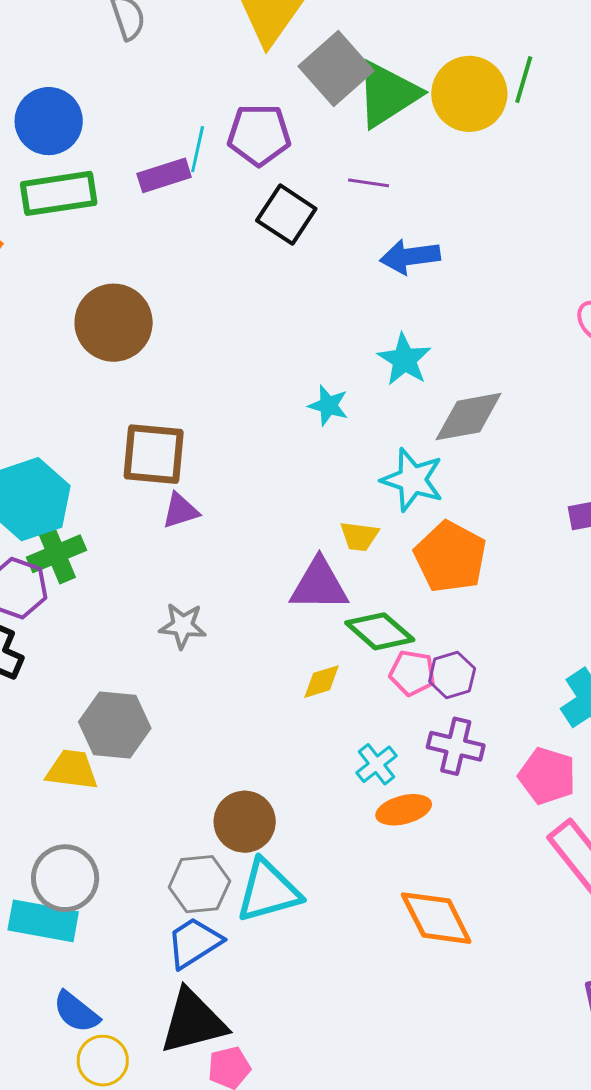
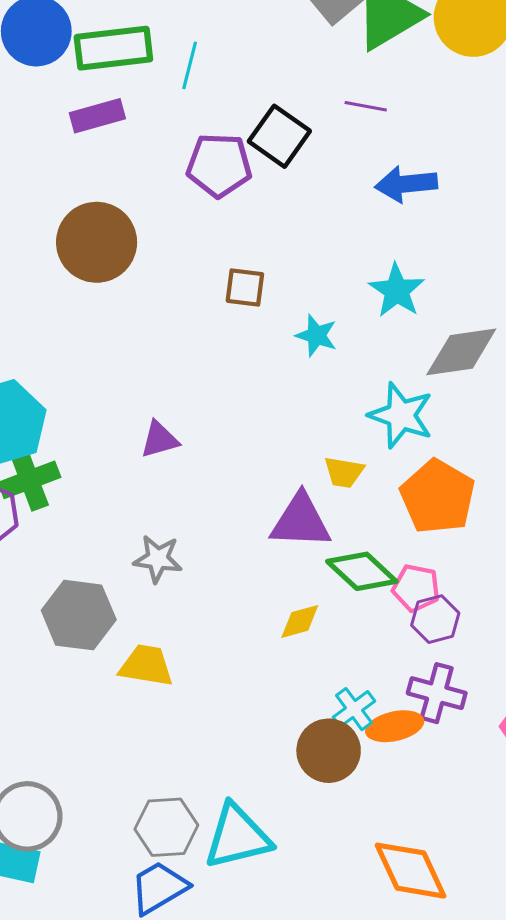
purple pentagon: (259, 135) -> (219, 165), moved
purple rectangle: (164, 175) -> (97, 116), moved
green rectangle: (59, 193) -> (113, 48), moved
brown square: (154, 454) -> (245, 287), moved, size x0.6
pink pentagon: (412, 673) -> (416, 588), moved
gray hexagon: (115, 725) -> (79, 615), moved
yellow trapezoid: (72, 770) -> (146, 666), moved
orange ellipse: (404, 810) -> (395, 726), moved
brown circle: (245, 822) -> (329, 751), moved

